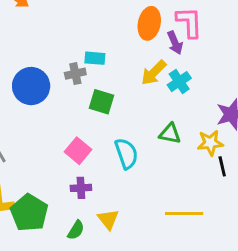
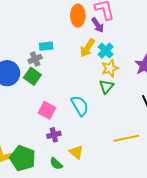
green square: (102, 102) -> (32, 76), moved, turned 30
green triangle: (170, 134) -> (106, 87), turned -49
yellow star: (210, 143) -> (110, 68), moved
green semicircle: (76, 230) -> (56, 164), turned 112

